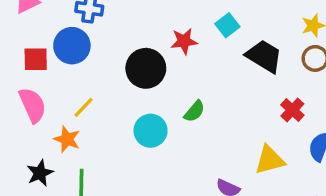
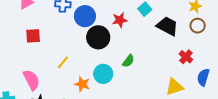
blue circle: (72, 46) -> (85, 16), moved
pink semicircle: (33, 105) -> (31, 80), moved
orange star: (67, 139) -> (82, 84), moved

